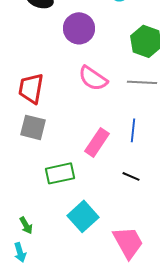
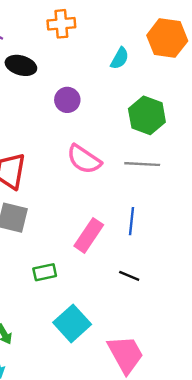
purple circle: (79, 28) -> (67, 100), size x0.7
green rectangle: (60, 173) -> (45, 272), size x0.7

